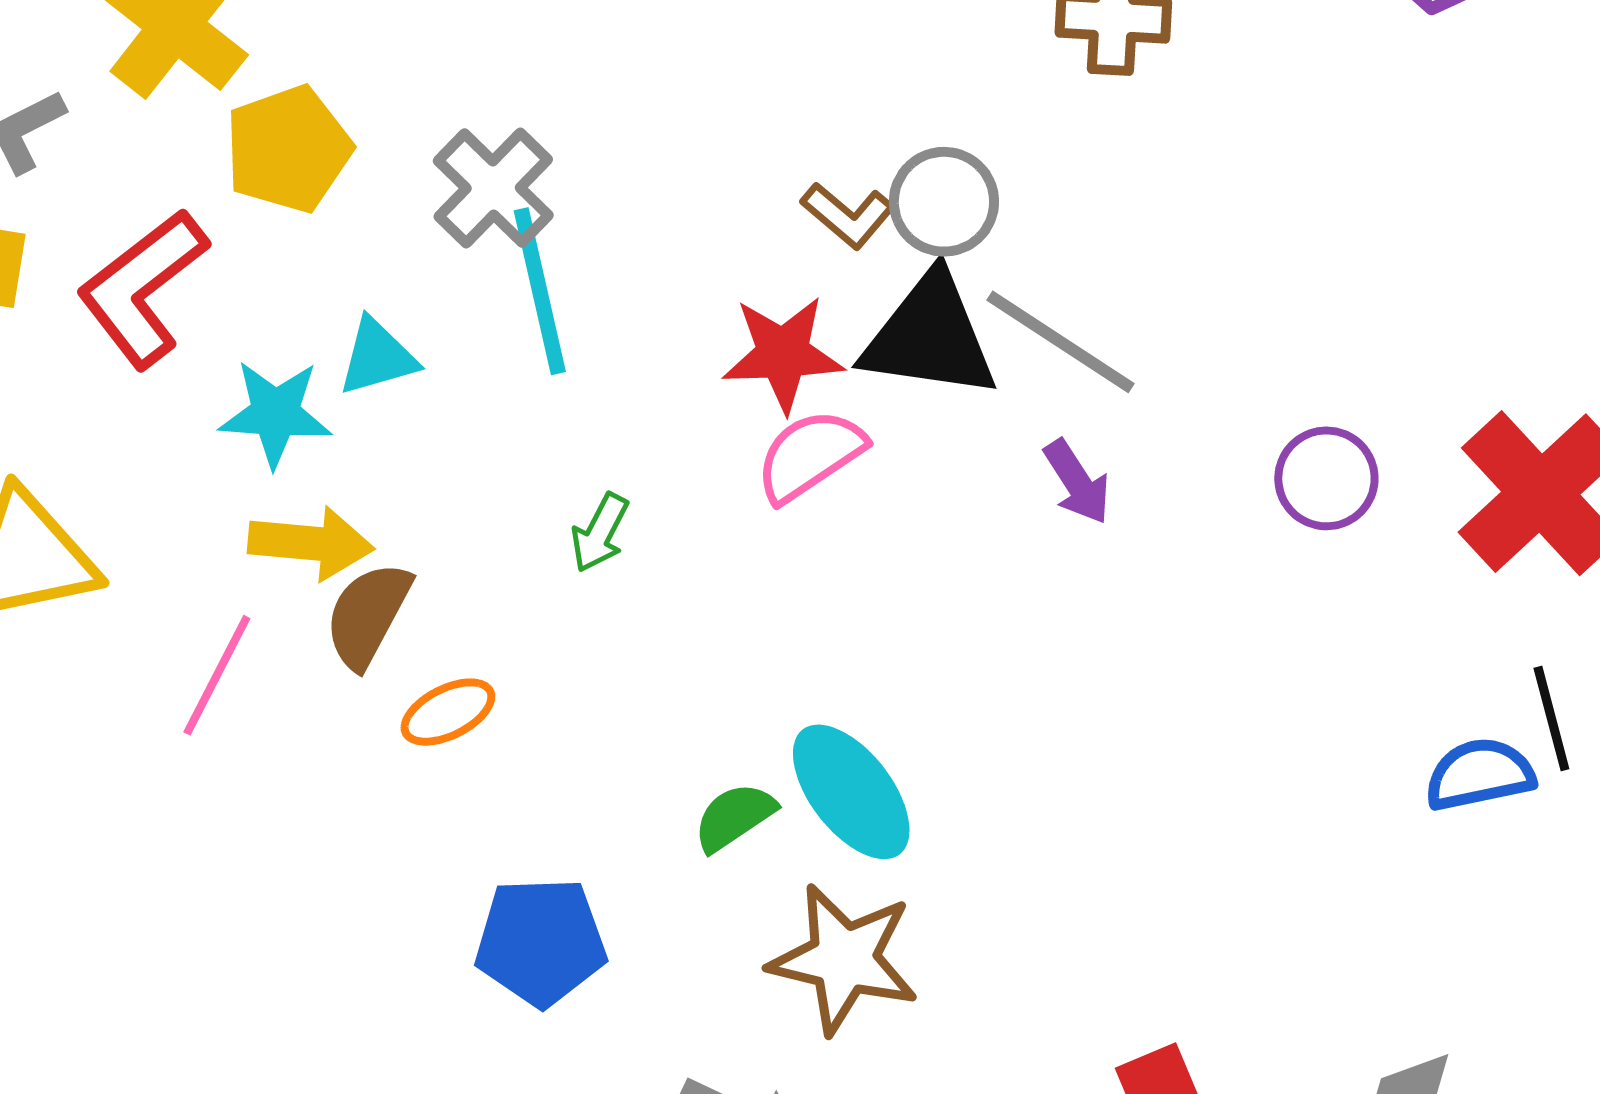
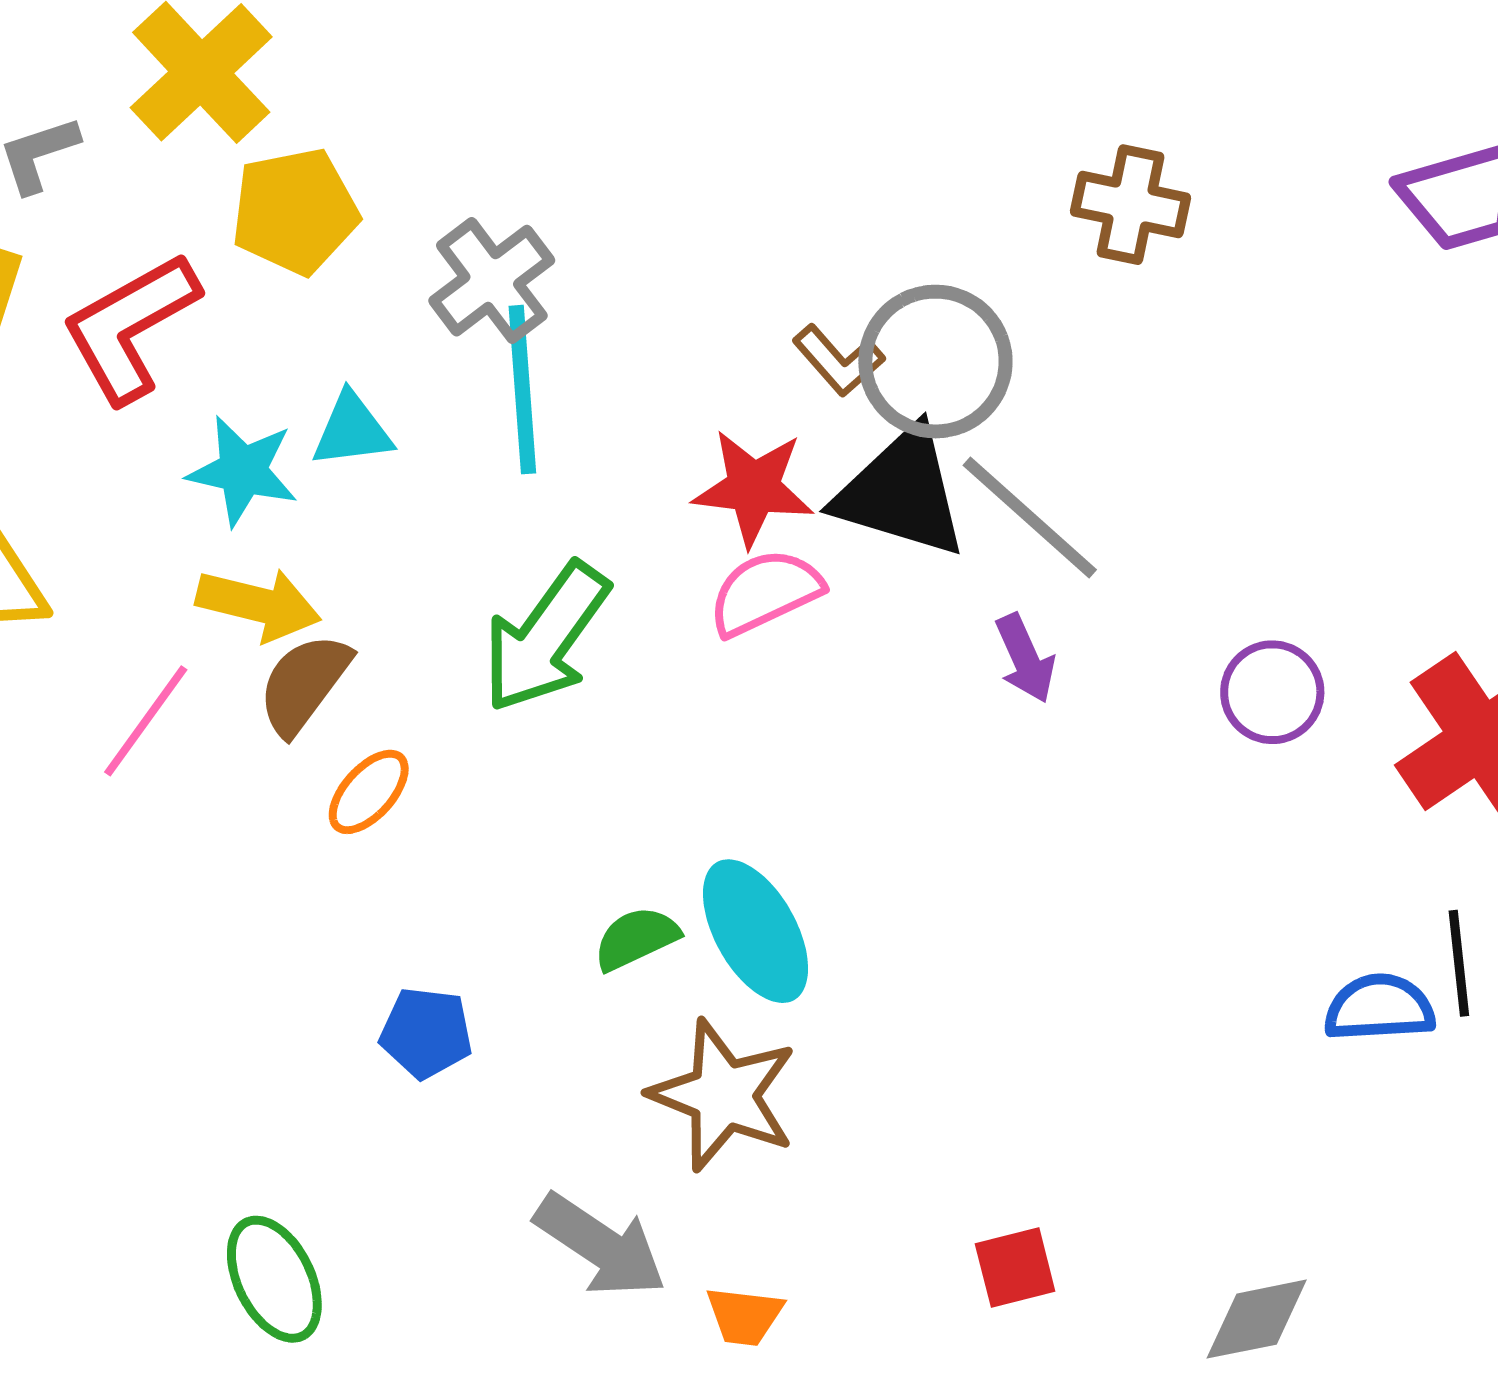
gray circle: (944, 202) -> (935, 362), size x1.4
green arrow: (600, 533) -> (546, 637), size x2.0
orange ellipse: (448, 712) -> (369, 792), turned -30
blue pentagon: (541, 942) -> (426, 1033), size x0.7

